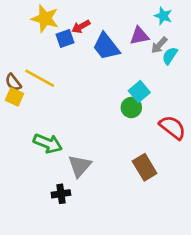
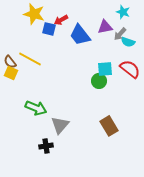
blue square: (65, 38) -> (49, 29), turned 32
cyan semicircle: (170, 56) -> (128, 42), turned -104
cyan square: (139, 92) -> (105, 69), turned 35
red semicircle: (172, 127) -> (130, 69), moved

